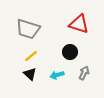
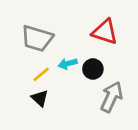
gray arrow: (84, 73) -> (112, 97), size x1.6
cyan arrow: (57, 75) -> (68, 64), moved

